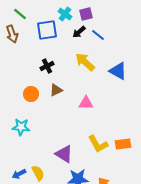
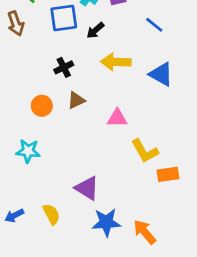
black arrow: (79, 32) -> (95, 30), moved
blue line: (98, 35) -> (154, 25), moved
yellow arrow: (85, 62) -> (116, 62), turned -40
yellow L-shape: (98, 144) -> (145, 151), moved
blue arrow: (19, 174) -> (14, 216), moved

